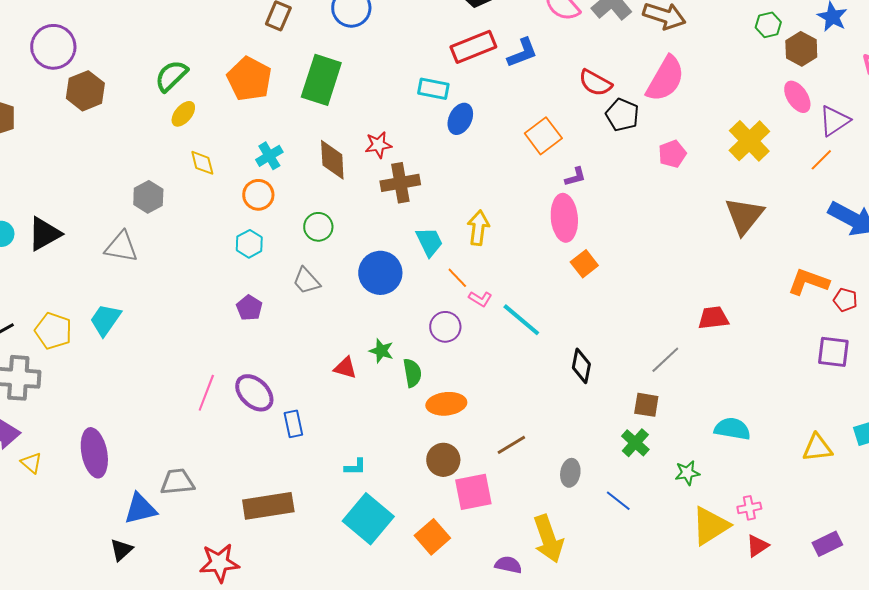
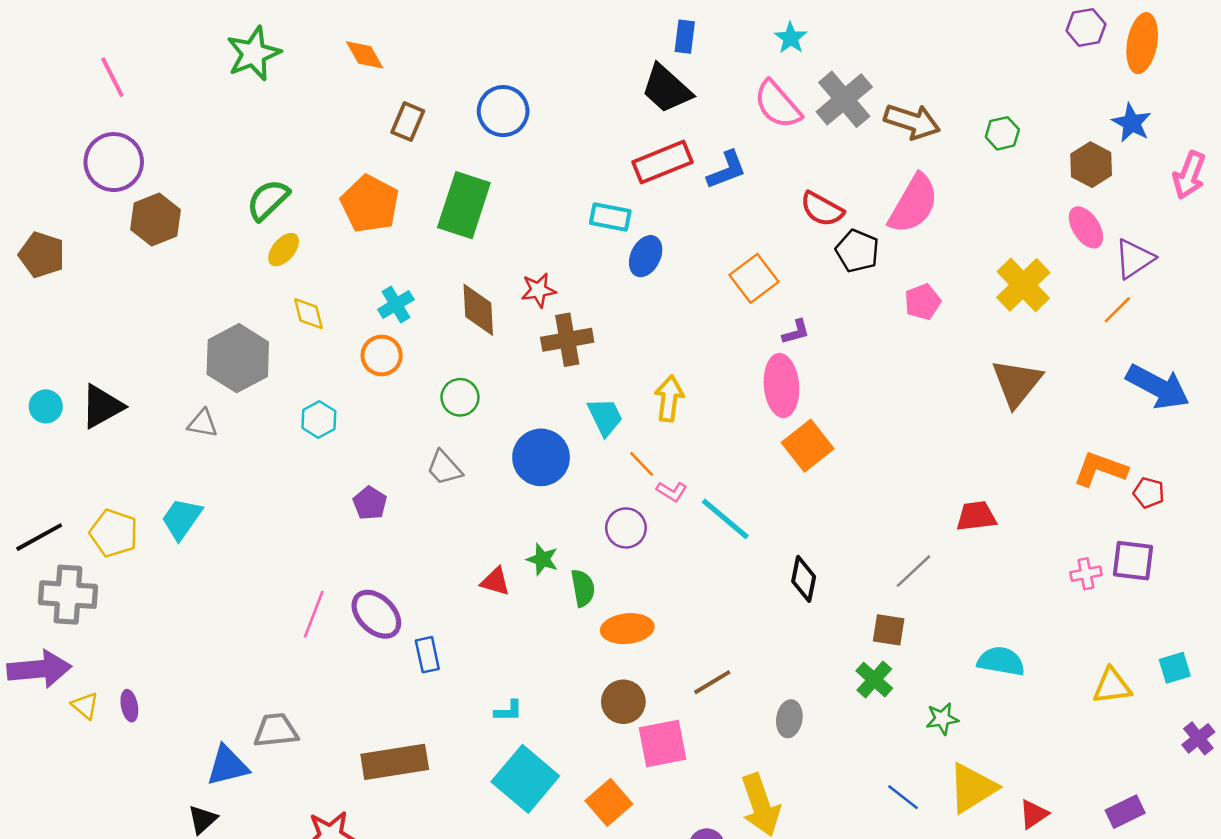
green hexagon: (768, 25) -> (1002, 133), moved
gray hexagon: (148, 197) -> (238, 358), size x1.6
cyan hexagon: (249, 244) -> (319, 419), moved
gray triangle: (121, 247) -> (203, 423), size x0.7
orange square: (584, 264) -> (808, 446), size x1.4
purple ellipse: (94, 453) -> (129, 706), moved, size x0.5
blue line: (618, 501) -> (903, 797), moved
pink cross: (749, 508) -> (1086, 574), moved

